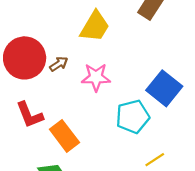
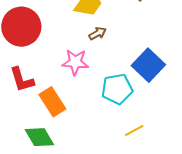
brown arrow: (59, 64) -> (98, 33), moved
pink star: (96, 77) -> (75, 62), moved

